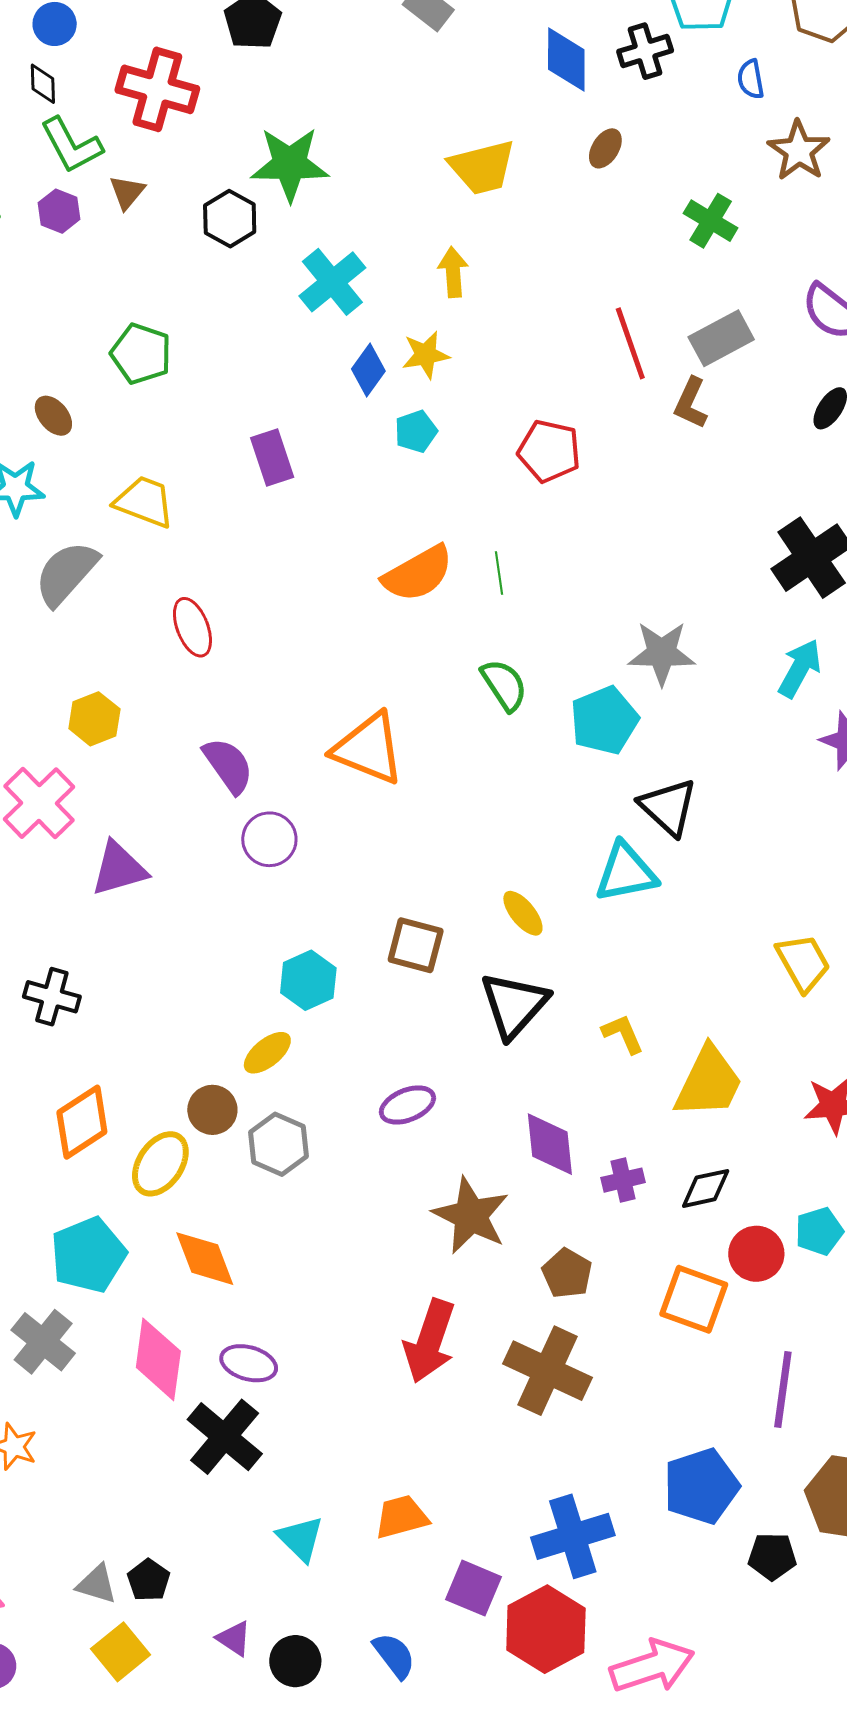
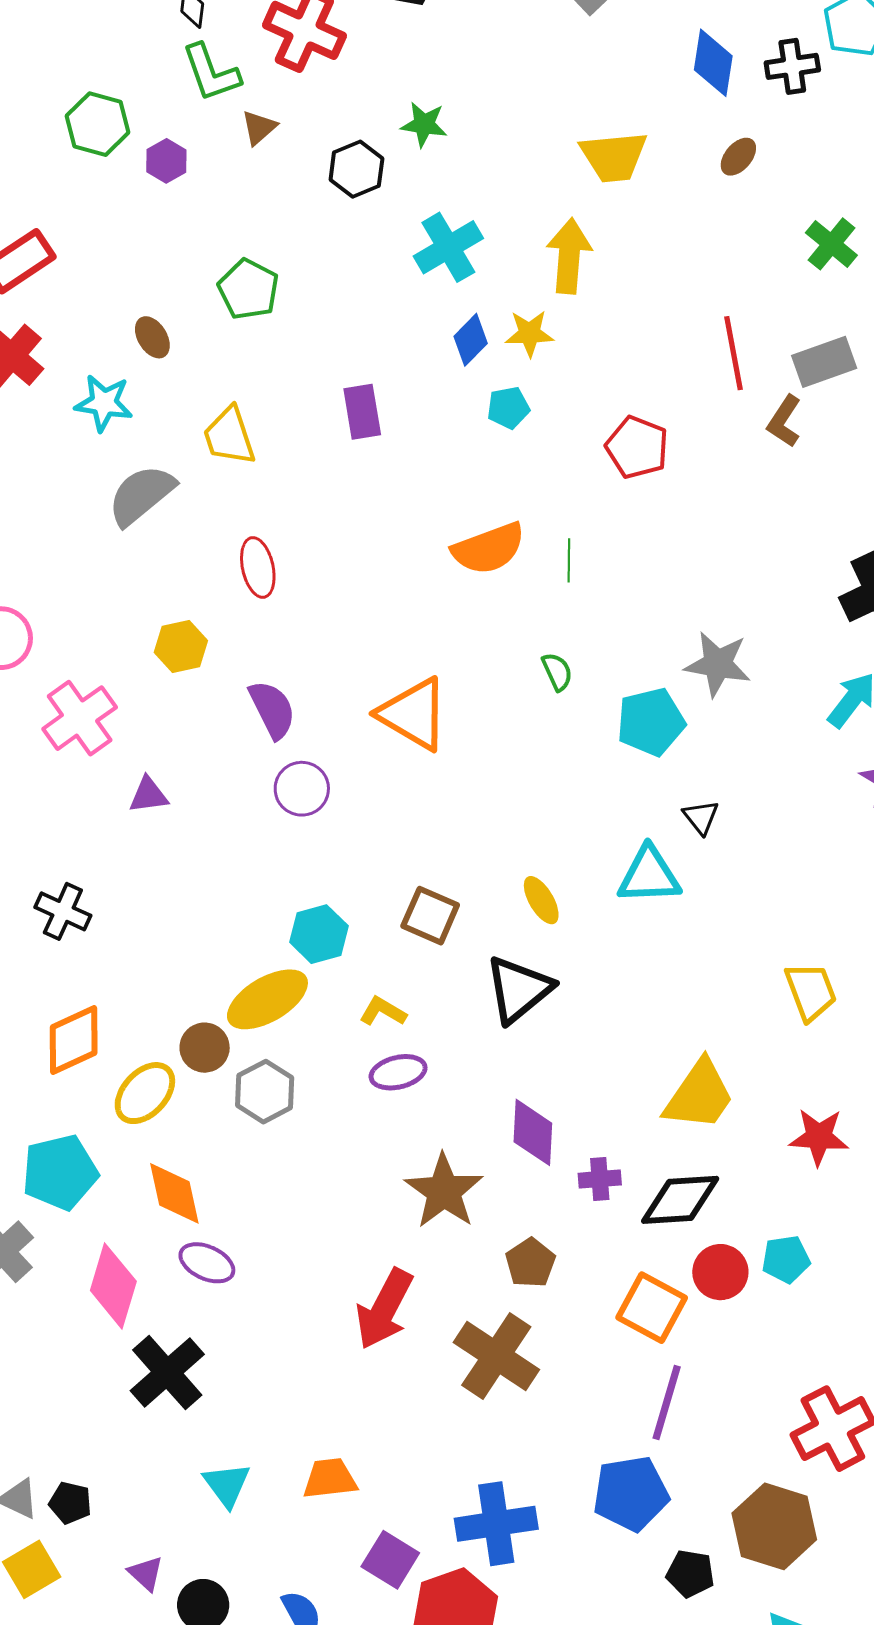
green star: (290, 164) -> (424, 124), size x0.6
purple hexagon: (59, 211) -> (166, 161), moved
yellow arrow: (453, 272) -> (569, 256), size x1.5
yellow trapezoid: (144, 502) -> (229, 436), turned -138
green semicircle: (504, 685) -> (557, 672), size x0.7
yellow hexagon: (94, 719) -> (181, 646), moved
black triangle: (668, 807) -> (701, 817), size x0.6
purple triangle: (119, 869) -> (148, 795), size x0.7
yellow L-shape: (623, 1034) -> (383, 1012), moved, turned -45
yellow ellipse: (267, 1053) -> (267, 999), size x1.6
black diamond: (706, 1188) -> (680, 1200), size x1.5
purple ellipse: (249, 1363) -> (207, 1263), moved
purple line: (783, 1389) -> (667, 1403), moved
black pentagon: (149, 1580) -> (70, 1503), turned -30

